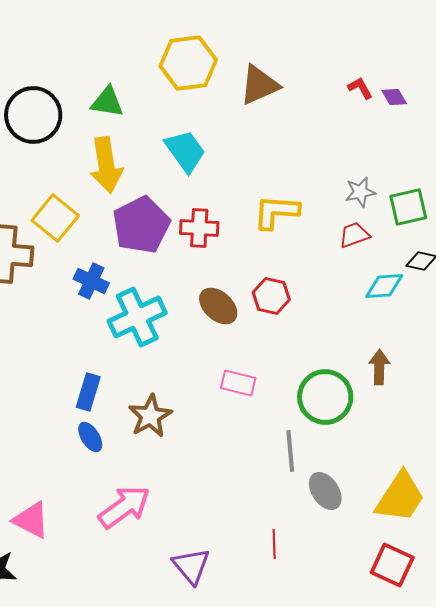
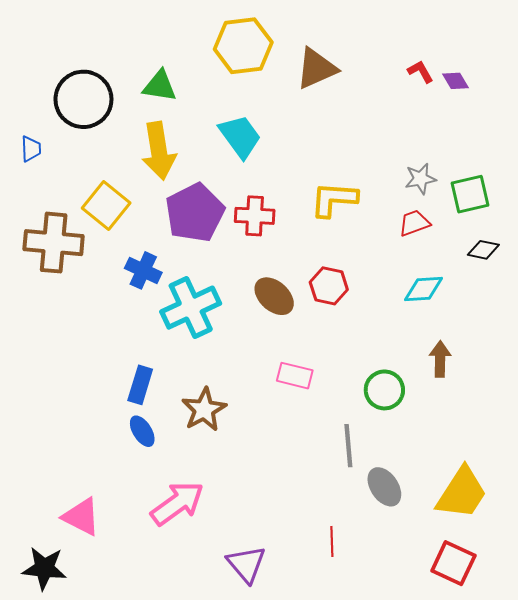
cyan diamond: (384, 286) -> (424, 289), moved
green circle: (325, 397) -> (384, 390), size x0.7

